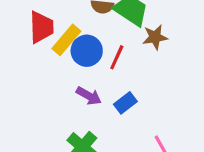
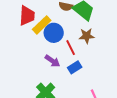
brown star: (155, 37) -> (87, 36), moved
red line: (117, 57) -> (71, 48), moved, turned -56

